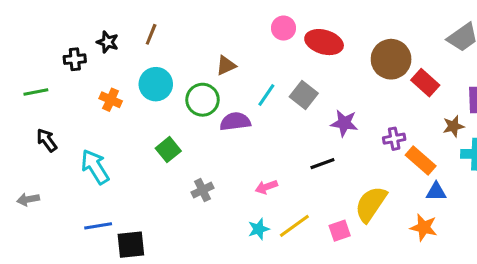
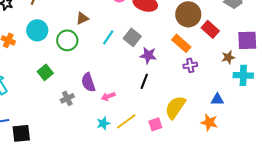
purple semicircle: (235, 122) -> (88, 82), moved, turned -102
purple star: (344, 123) -> (148, 55), moved
orange rectangle: (421, 160) -> (181, 43), moved
black line: (322, 164) -> (144, 81), turned -49

